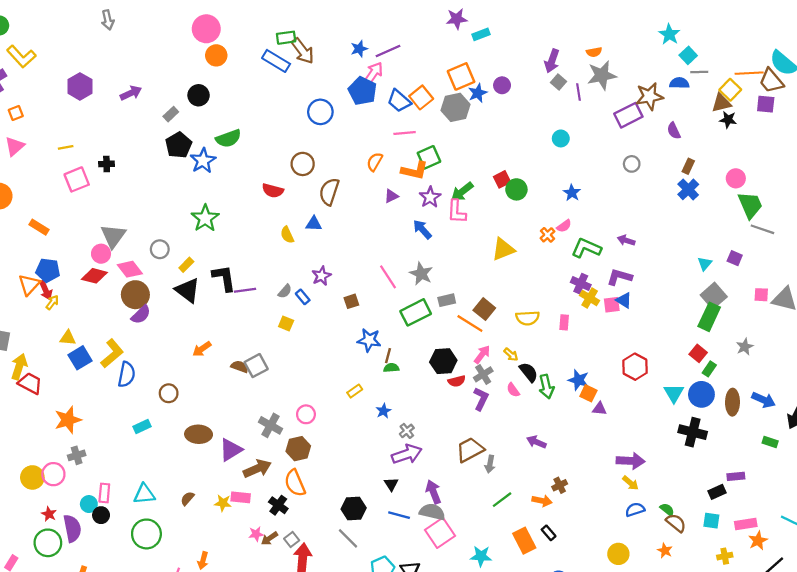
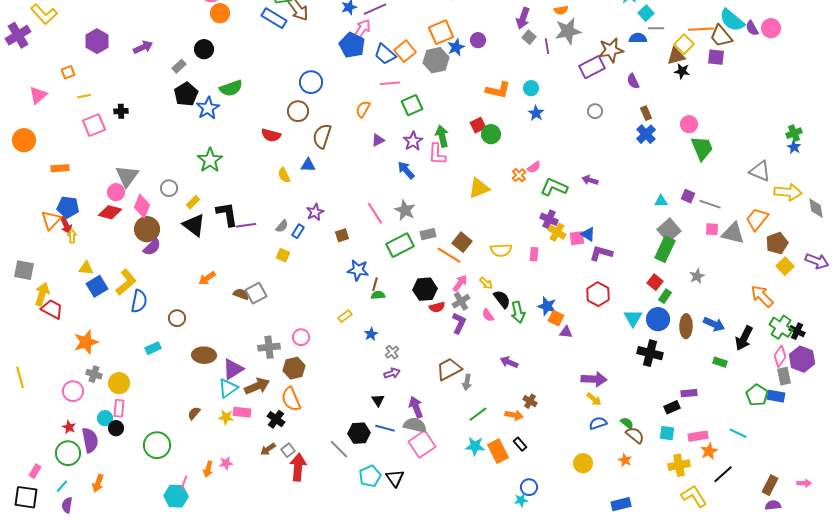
blue circle: (320, 112) -> (311, 82), moved
orange square: (16, 113) -> (68, 72), moved
brown rectangle: (688, 166) -> (646, 113), turned -48
orange L-shape: (415, 171) -> (498, 90), moved
green arrow: (462, 192) -> (442, 136), turned 115
blue star: (572, 193) -> (536, 113), moved
orange rectangle: (39, 227) -> (60, 168), turned -36
gray line: (762, 229) -> (710, 204), moved
cyan triangle: (705, 264) -> (661, 201), turned 48
pink diamond: (130, 269) -> (142, 206), turned 60
purple L-shape: (619, 277) -> (601, 253), moved
blue rectangle: (303, 297) -> (298, 231), turned 72
yellow arrow: (52, 302) -> (72, 236), turned -40
gray cross: (271, 425) -> (269, 347), turned -35
purple arrow: (407, 454) -> (392, 373), size x0.6
gray cross: (77, 455) -> (94, 374), turned 35
yellow circle: (32, 477) -> (119, 383), moved
brown cross: (560, 485) -> (530, 401), turned -32
cyan triangle: (144, 494) -> (228, 388), moved, turned -30
black hexagon: (354, 508) -> (359, 433), moved
pink star: (256, 534) -> (226, 463), moved
cyan star: (481, 556) -> (475, 446), moved
yellow cross: (725, 556) -> (679, 465), size x1.5

